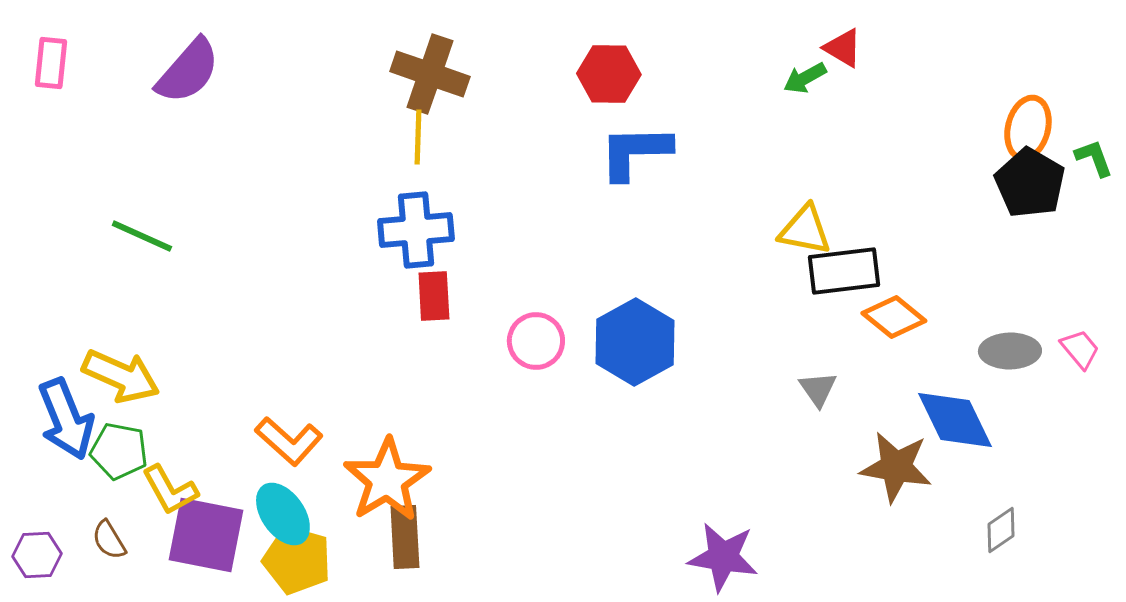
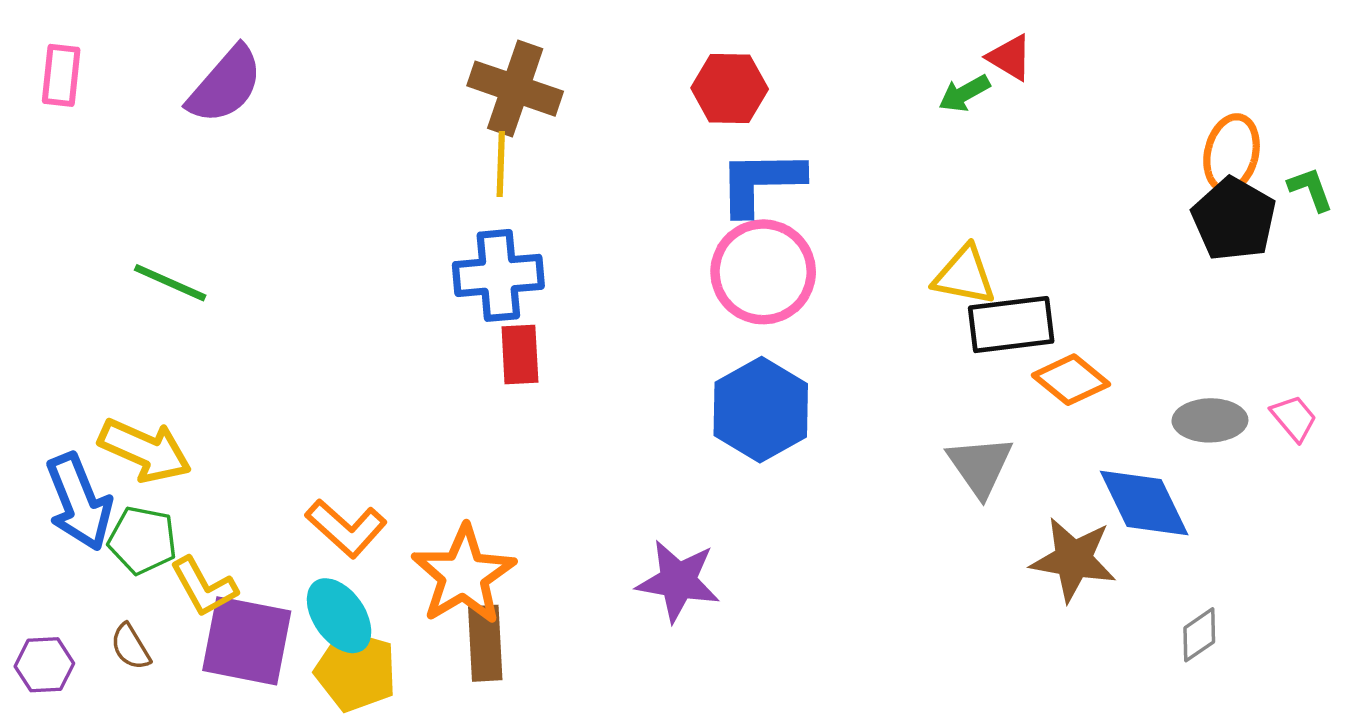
pink circle: (536, 341) -> (763, 272), moved, size x1.5
gray triangle: (818, 389) -> (980, 466), size x1.5
purple star: (723, 557) -> (678, 581), moved

